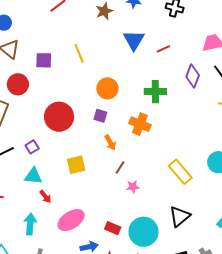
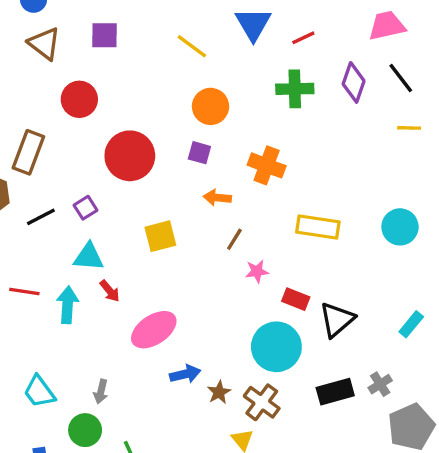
yellow line: (79, 53) -> (192, 46), moved, turned -30
purple square: (44, 60) -> (105, 35), moved
red circle: (18, 84) -> (79, 99), moved
green cross: (155, 92) -> (295, 89), moved
orange arrow: (110, 143) -> (217, 198), turned 126
yellow rectangle: (180, 172) -> (318, 227), moved, turned -40
cyan arrow: (30, 224) -> (68, 305), moved
red rectangle: (113, 228) -> (296, 299), moved

